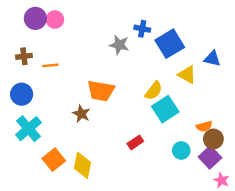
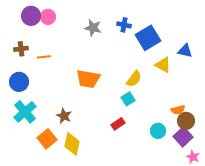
gray star: (119, 45) -> (93, 28), moved
cyan square: (165, 109) -> (128, 99), moved, size x0.6
brown star: (81, 114) -> (64, 116), moved

